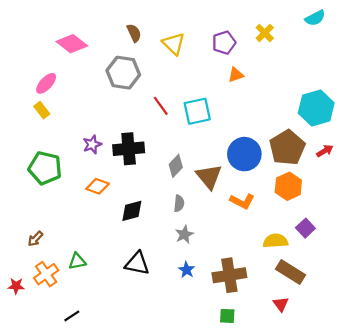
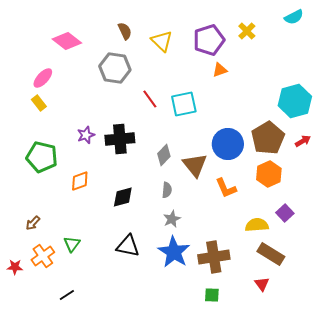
purple pentagon: (224, 43) -> (209, 40), size x1.4
orange diamond: (98, 186) -> (80, 181), moved, turned -40
orange L-shape: (242, 201) -> (226, 188), turned 40
green triangle: (77, 261) -> (72, 244), turned -42
blue star: (186, 270) -> (174, 252), size x2.0

